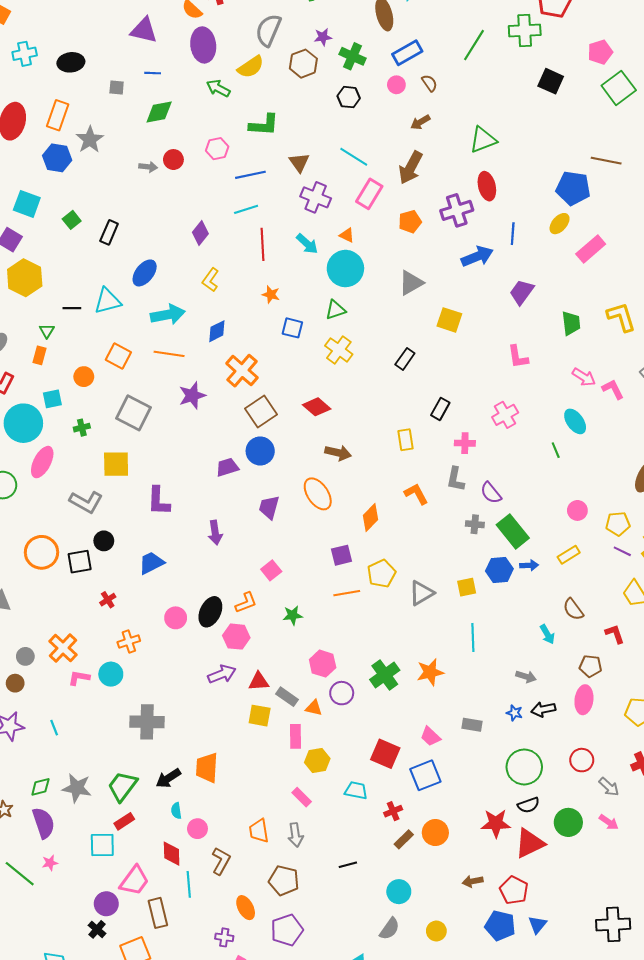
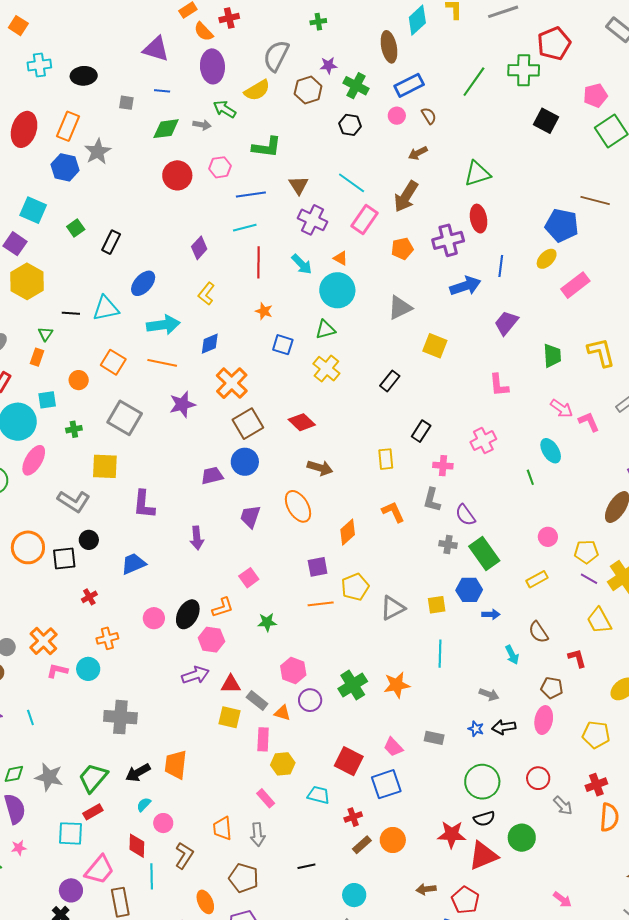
red circle: (173, 160) -> (177, 175), size x1.5
gray arrow: (148, 167) -> (202, 125), moved
blue arrow: (529, 565) -> (491, 614), moved
cyan semicircle: (176, 811) -> (144, 805), turned 49
pink arrow: (609, 822) -> (562, 900), moved

